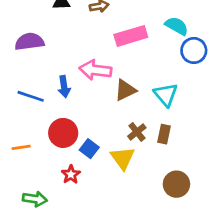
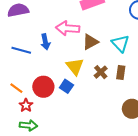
red circle: (63, 133) -> (43, 87), moved
orange line: (21, 147) -> (16, 88), turned 48
yellow triangle: (123, 158) -> (75, 66), moved
red star: (71, 174) -> (26, 105), moved

